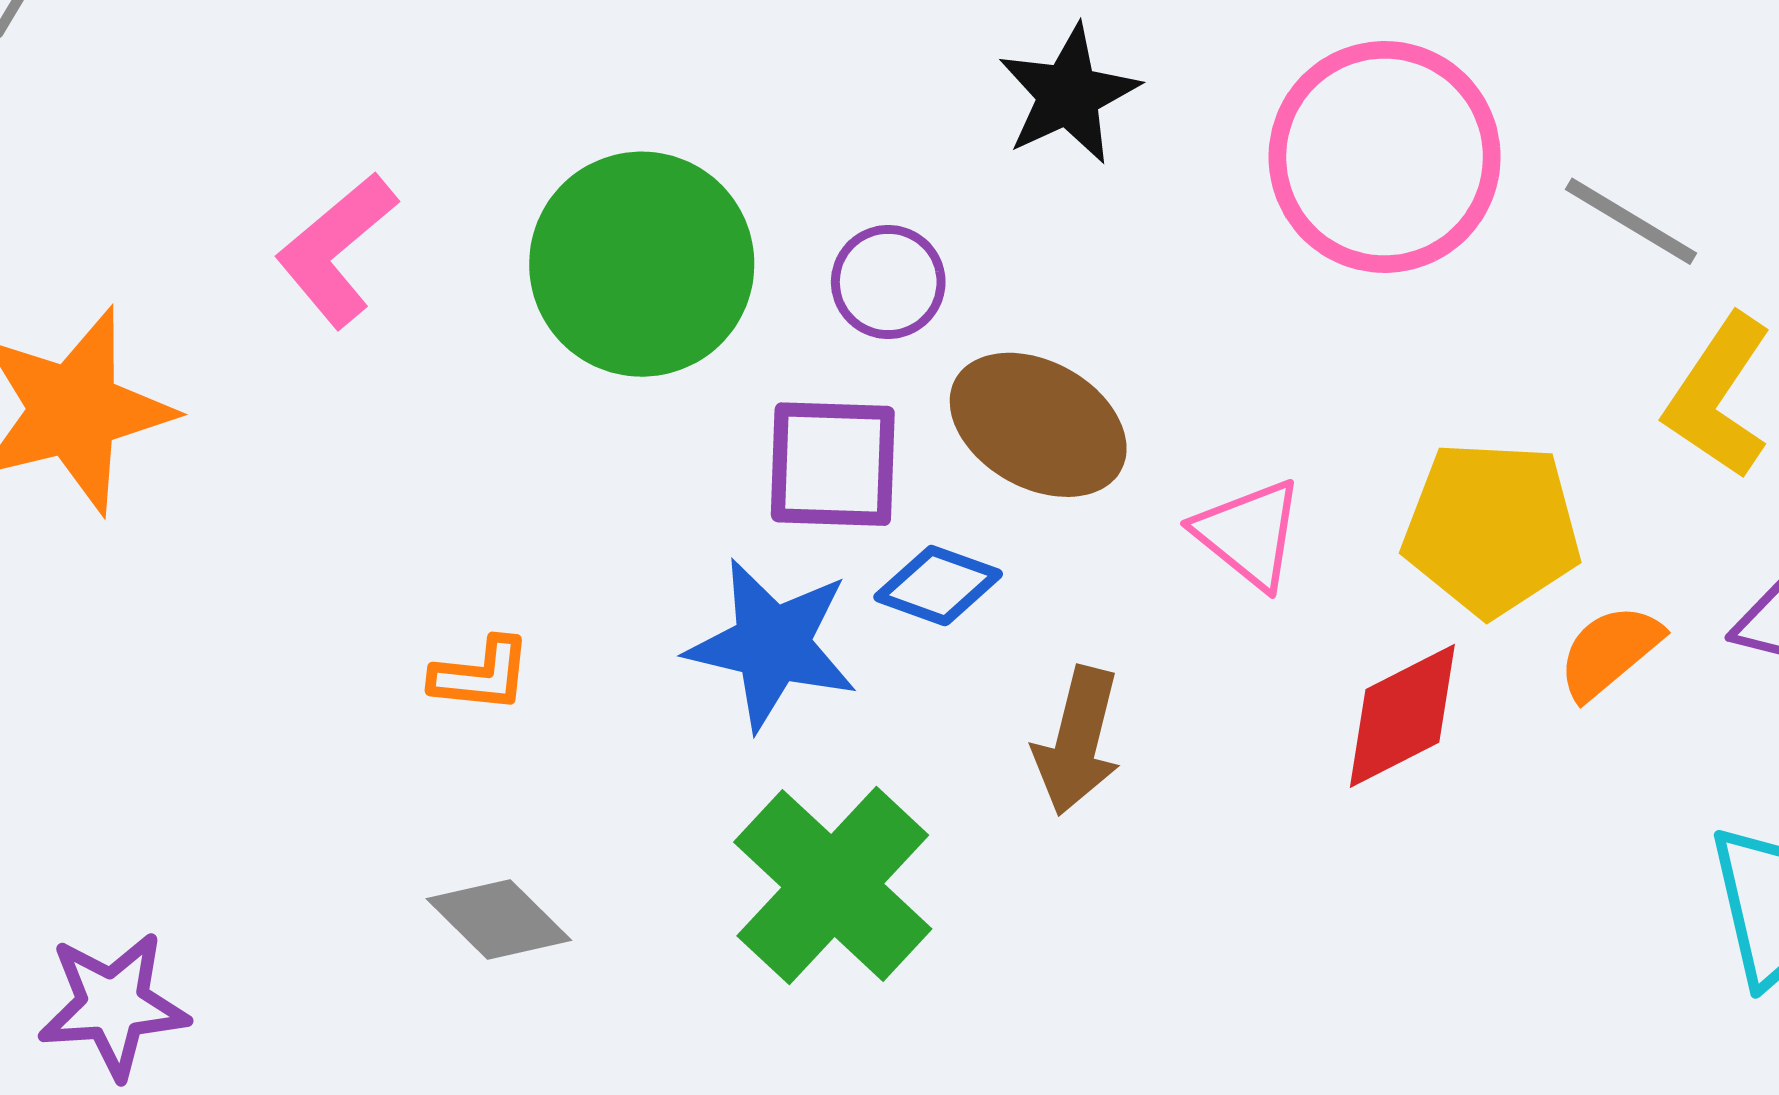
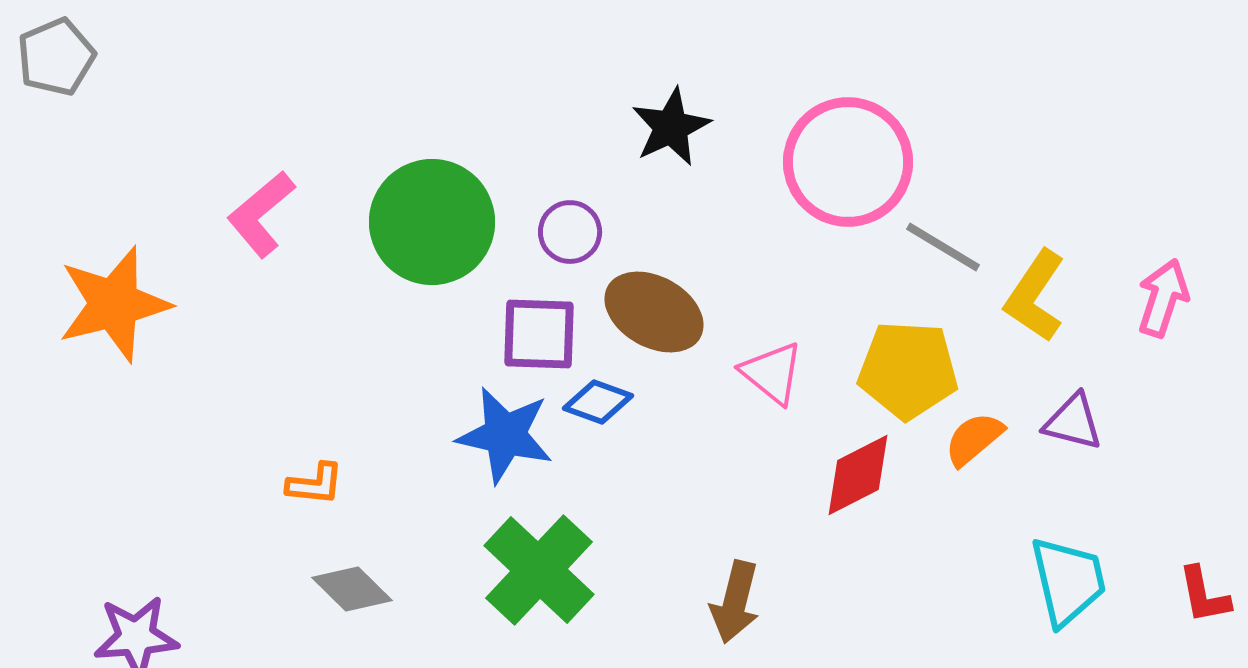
gray line: (1631, 221) -> (943, 247), moved
orange L-shape: (481, 675) -> (315, 484), moved
brown arrow: (1077, 741) -> (735, 602), moved

